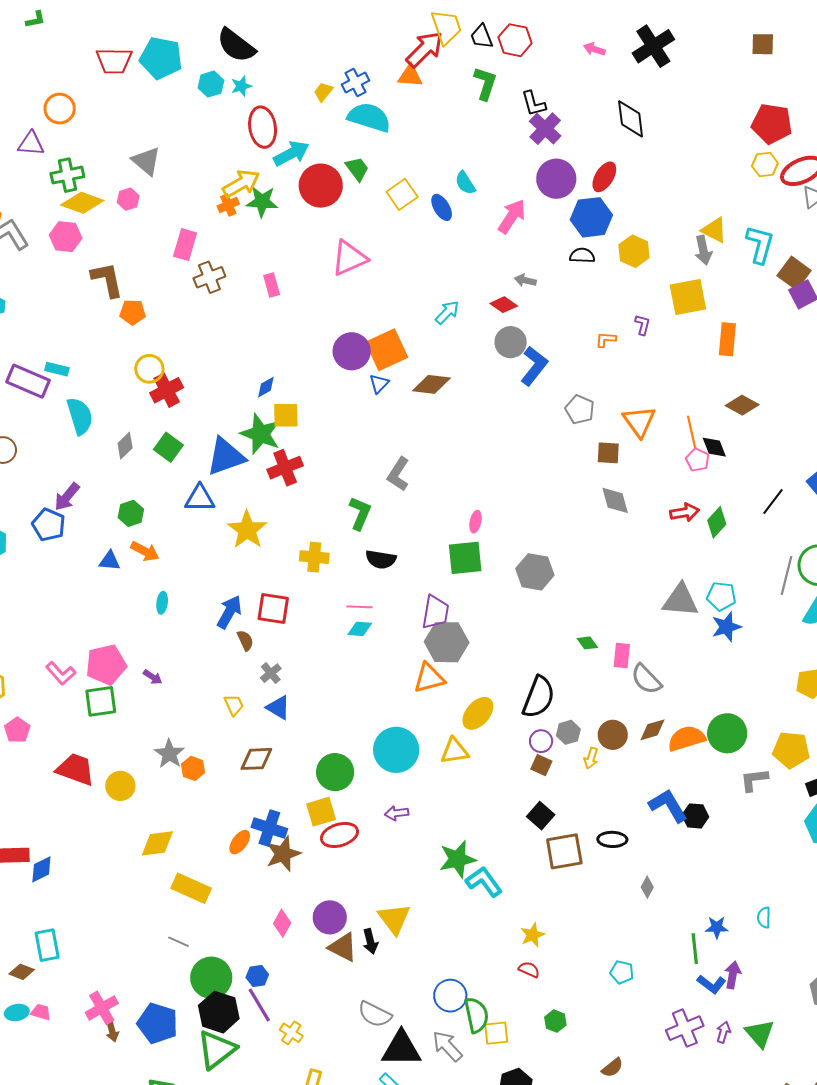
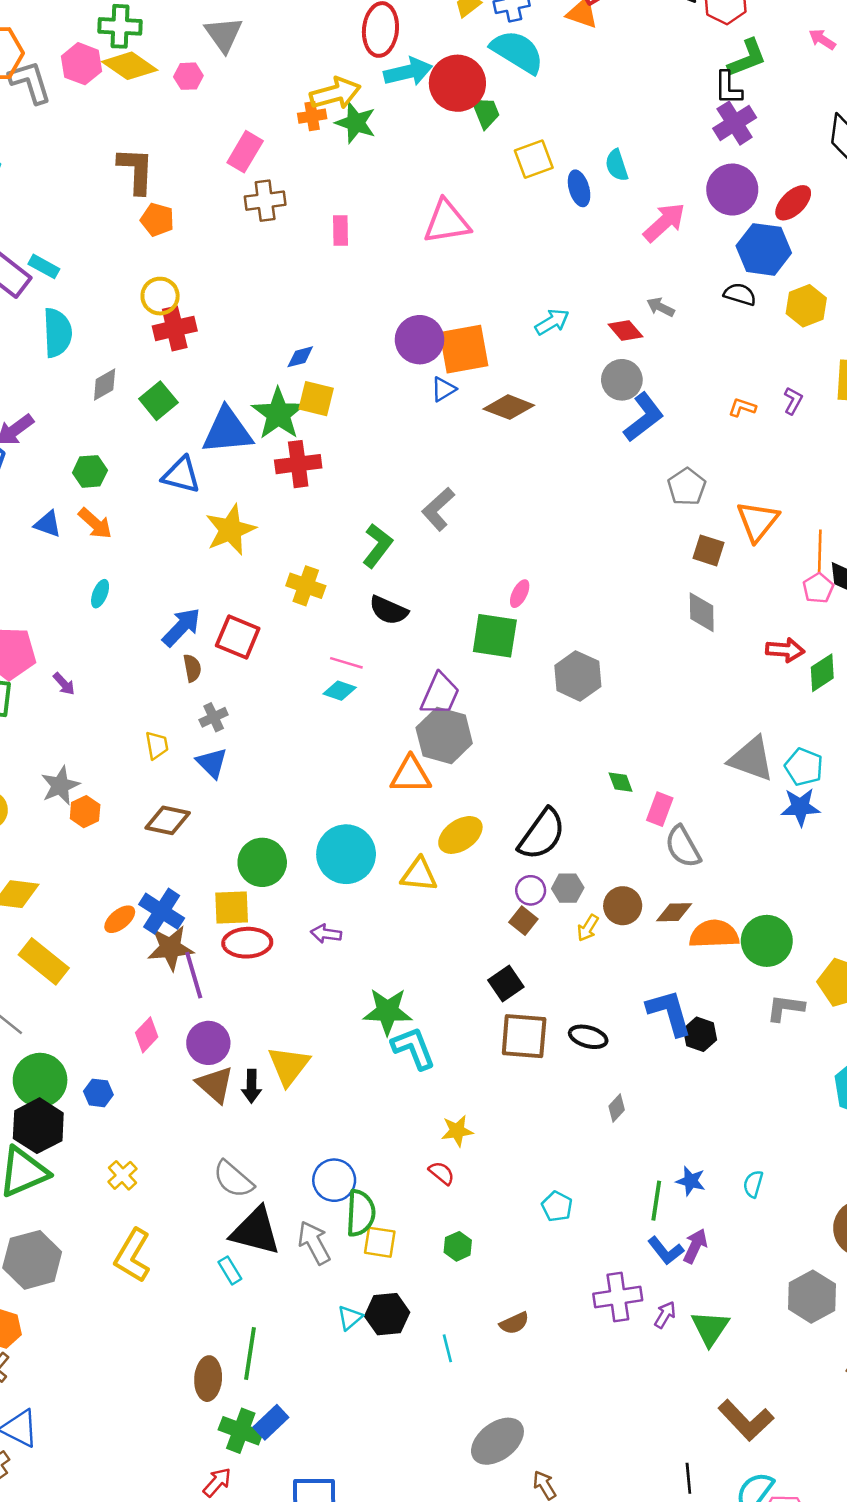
green L-shape: (485, 83) -> (747, 58), moved, turned 36
red circle: (321, 186) -> (457, 83), moved
pink hexagon: (66, 237) -> (82, 64), moved
purple line: (259, 1005) -> (194, 975), moved

